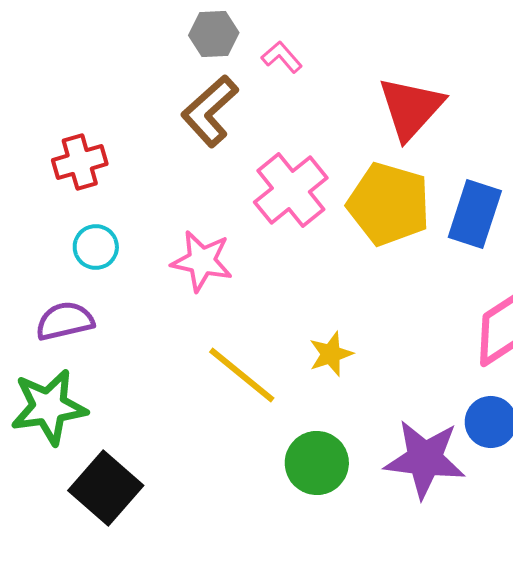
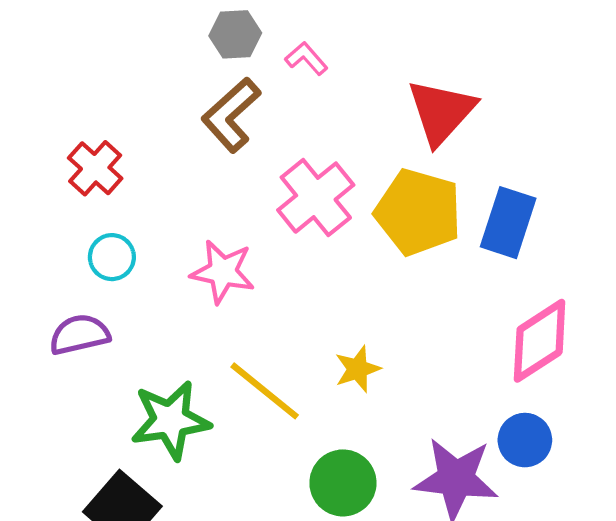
red cross: (80, 162) -> (95, 168), turned -32
green star: (49, 407) -> (170, 420), moved

